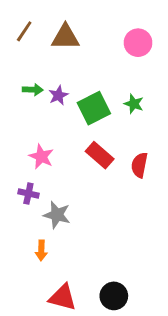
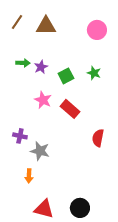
green square: (94, 108) -> (66, 76), size x0.7
pink star: (41, 157) -> (43, 100), moved
red semicircle: (139, 165) -> (98, 138), moved

